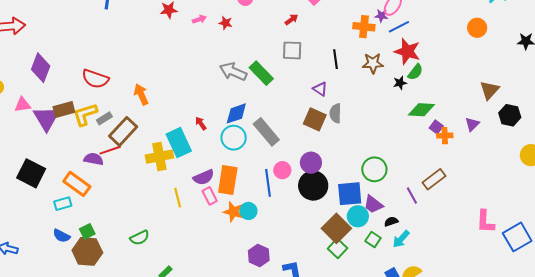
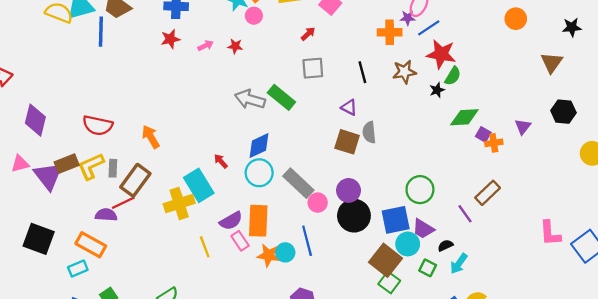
brown triangle: (489, 90) -> (552, 63), moved
gray rectangle: (104, 118) -> (113, 168), turned -49
gray rectangle: (266, 132) -> (298, 183), moved
blue line: (268, 183) -> (307, 241), moved

